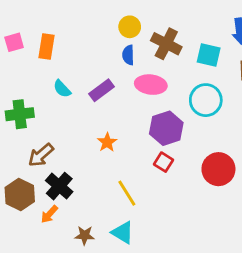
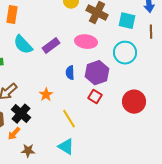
blue semicircle: (128, 55) -> (70, 73), moved
cyan semicircle: (62, 89) -> (23, 45), size x1.5
orange star: (107, 142) -> (46, 95), moved
brown star: (85, 235) -> (28, 151), moved

